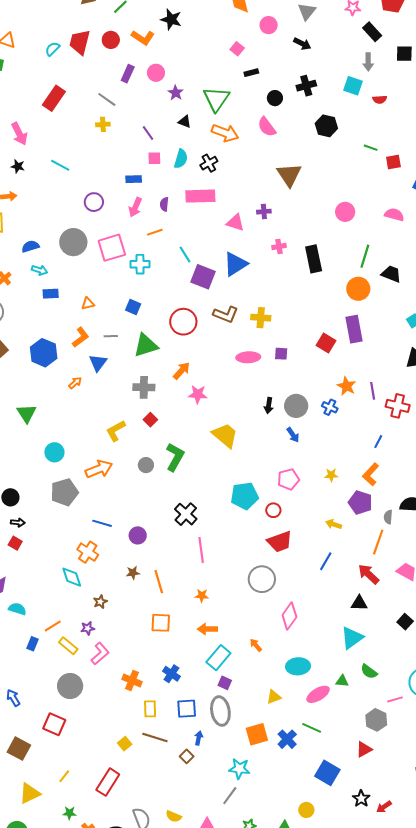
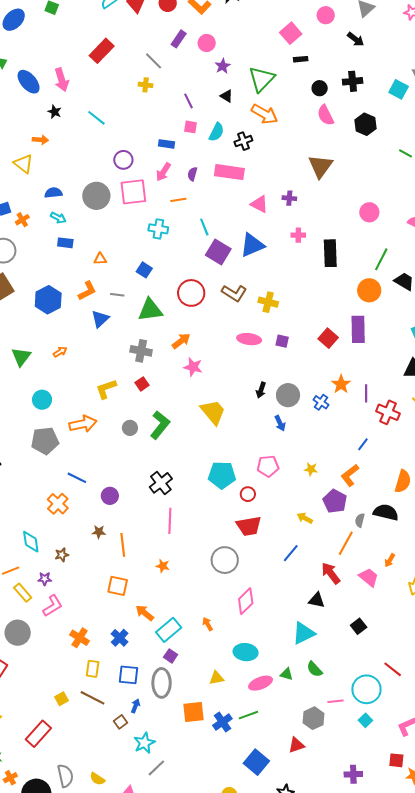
pink square: (237, 49) -> (291, 33), size x1.5
pink semicircle: (267, 127) -> (326, 115), moved
pink square: (112, 248) -> (133, 192), moved
orange arrow: (75, 383) -> (60, 352), moved
cyan diamond: (72, 577) -> (31, 542), moved
orange arrow: (207, 629) -> (145, 613), moved, turned 30
green line: (312, 728) -> (248, 715), turned -54
cyan star: (239, 769) -> (144, 743), moved, turned 30

